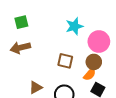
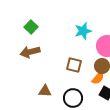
green square: (21, 22) -> (31, 27), turned -32
brown triangle: (36, 87) -> (45, 91), turned 32

